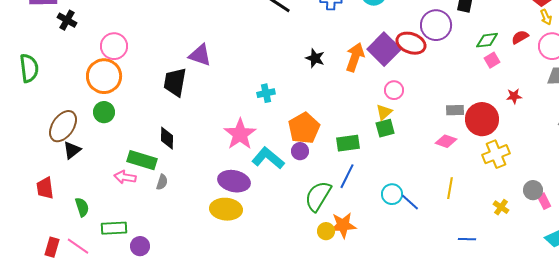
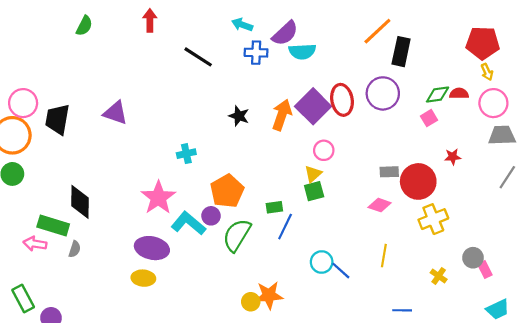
purple circle: (436, 25) -> (383, 93), moved
red semicircle: (520, 37) -> (459, 93), turned 30
green diamond: (487, 40) -> (438, 94), moved
red ellipse: (411, 43) -> (342, 100), turned 60
black trapezoid: (175, 82) -> (57, 119), moved
black diamond: (167, 138) -> (80, 202), size x1.4
green rectangle: (348, 143) -> (274, 207), size x0.7
purple circle: (300, 151) -> (211, 216), moved
blue line: (347, 176) -> (285, 227), moved
green semicircle: (318, 196) -> (237, 235), moved
yellow ellipse: (226, 209) -> (143, 278), size x0.7
green rectangle: (114, 228) -> (23, 299), turned 65

